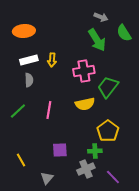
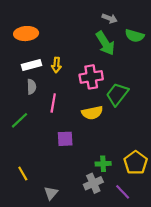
green semicircle: (124, 33) -> (135, 36), turned -42
pink line: (49, 110) -> (53, 103), moved
yellow pentagon: (108, 131) -> (136, 163), moved
purple square: (60, 150) -> (65, 139), moved

